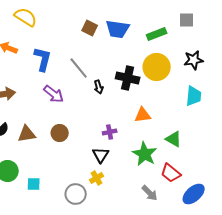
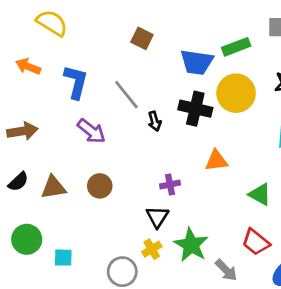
blue trapezoid: (118, 29) -> (197, 62), moved
green star: (145, 154) -> (191, 245), moved

